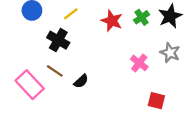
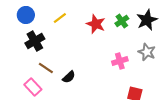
black cross: (58, 40) -> (35, 41), moved, turned 30
pink cross: (139, 63) -> (120, 61), turned 35
pink rectangle: (30, 85) -> (33, 87), moved, size x0.7

